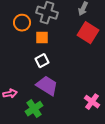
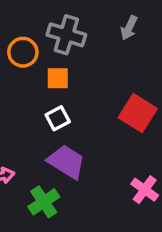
red square: (88, 33) -> (138, 113), moved

